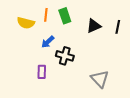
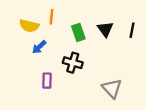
green rectangle: (65, 16) -> (78, 32), moved
black triangle: (94, 26) -> (105, 29), turned -42
blue arrow: (48, 42) -> (39, 47), moved

